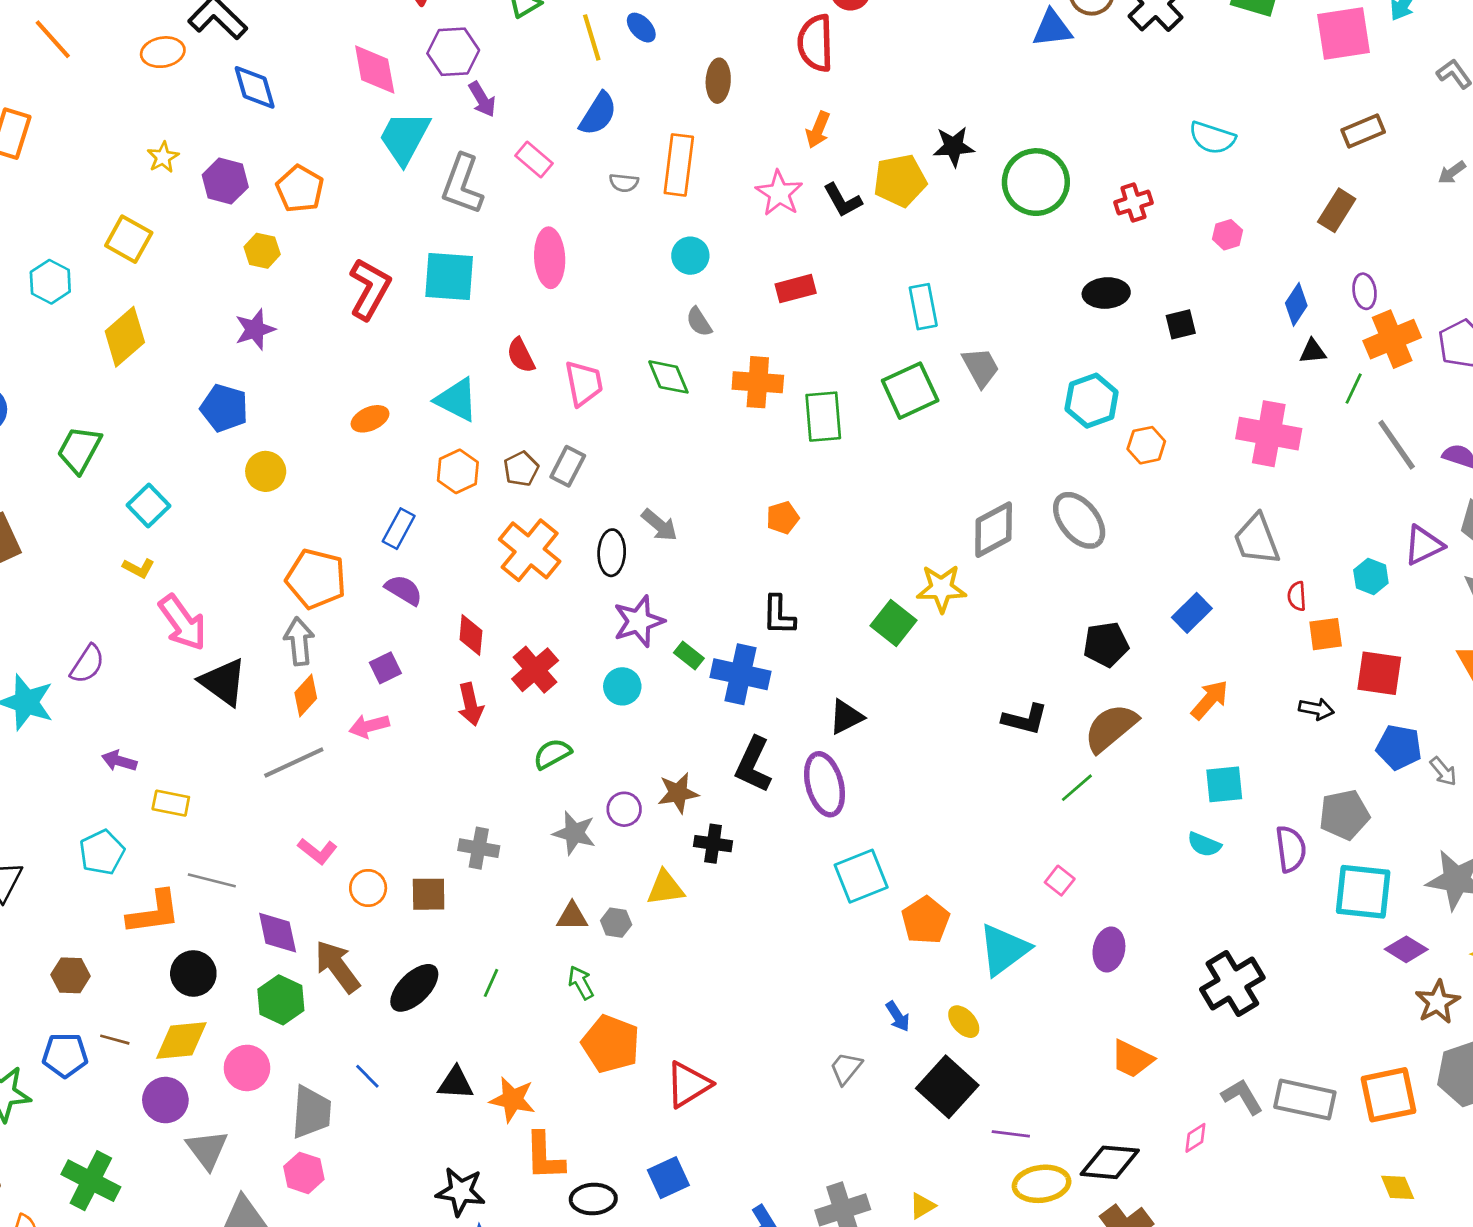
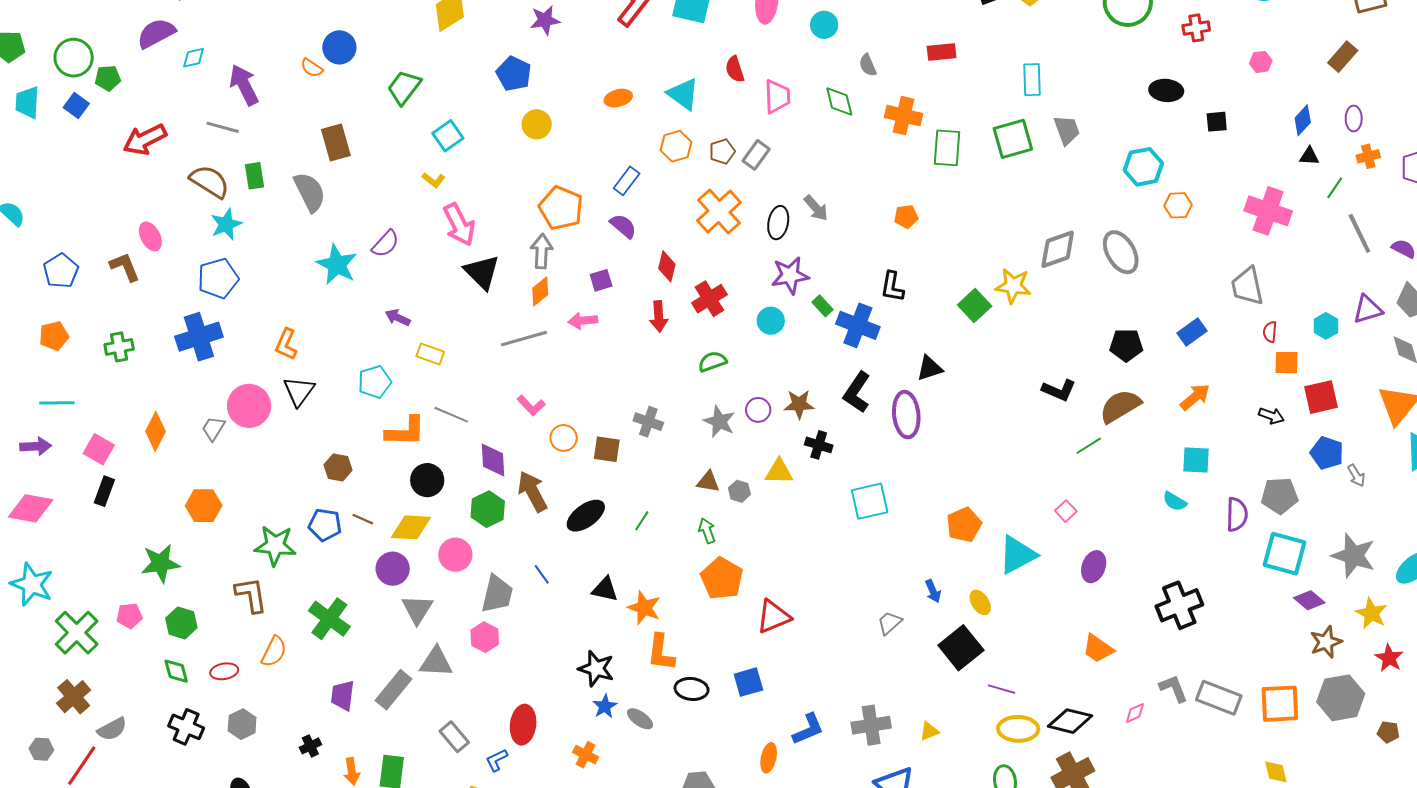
cyan circle: (690, 256) -> (824, 25), moved
orange cross: (1392, 339) -> (1368, 156), size x0.6
red square: (1379, 673) -> (1321, 397), turned -30
cyan square: (861, 876) -> (870, 501), moved

